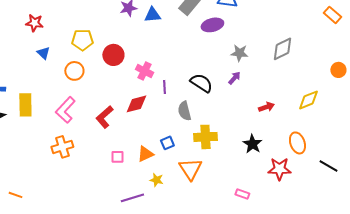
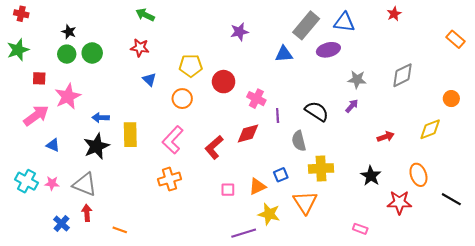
blue triangle: (152, 15) -> (284, 54), moved
orange circle: (338, 70) -> (451, 99), moved
yellow star: (156, 180) -> (269, 214), size x1.5

